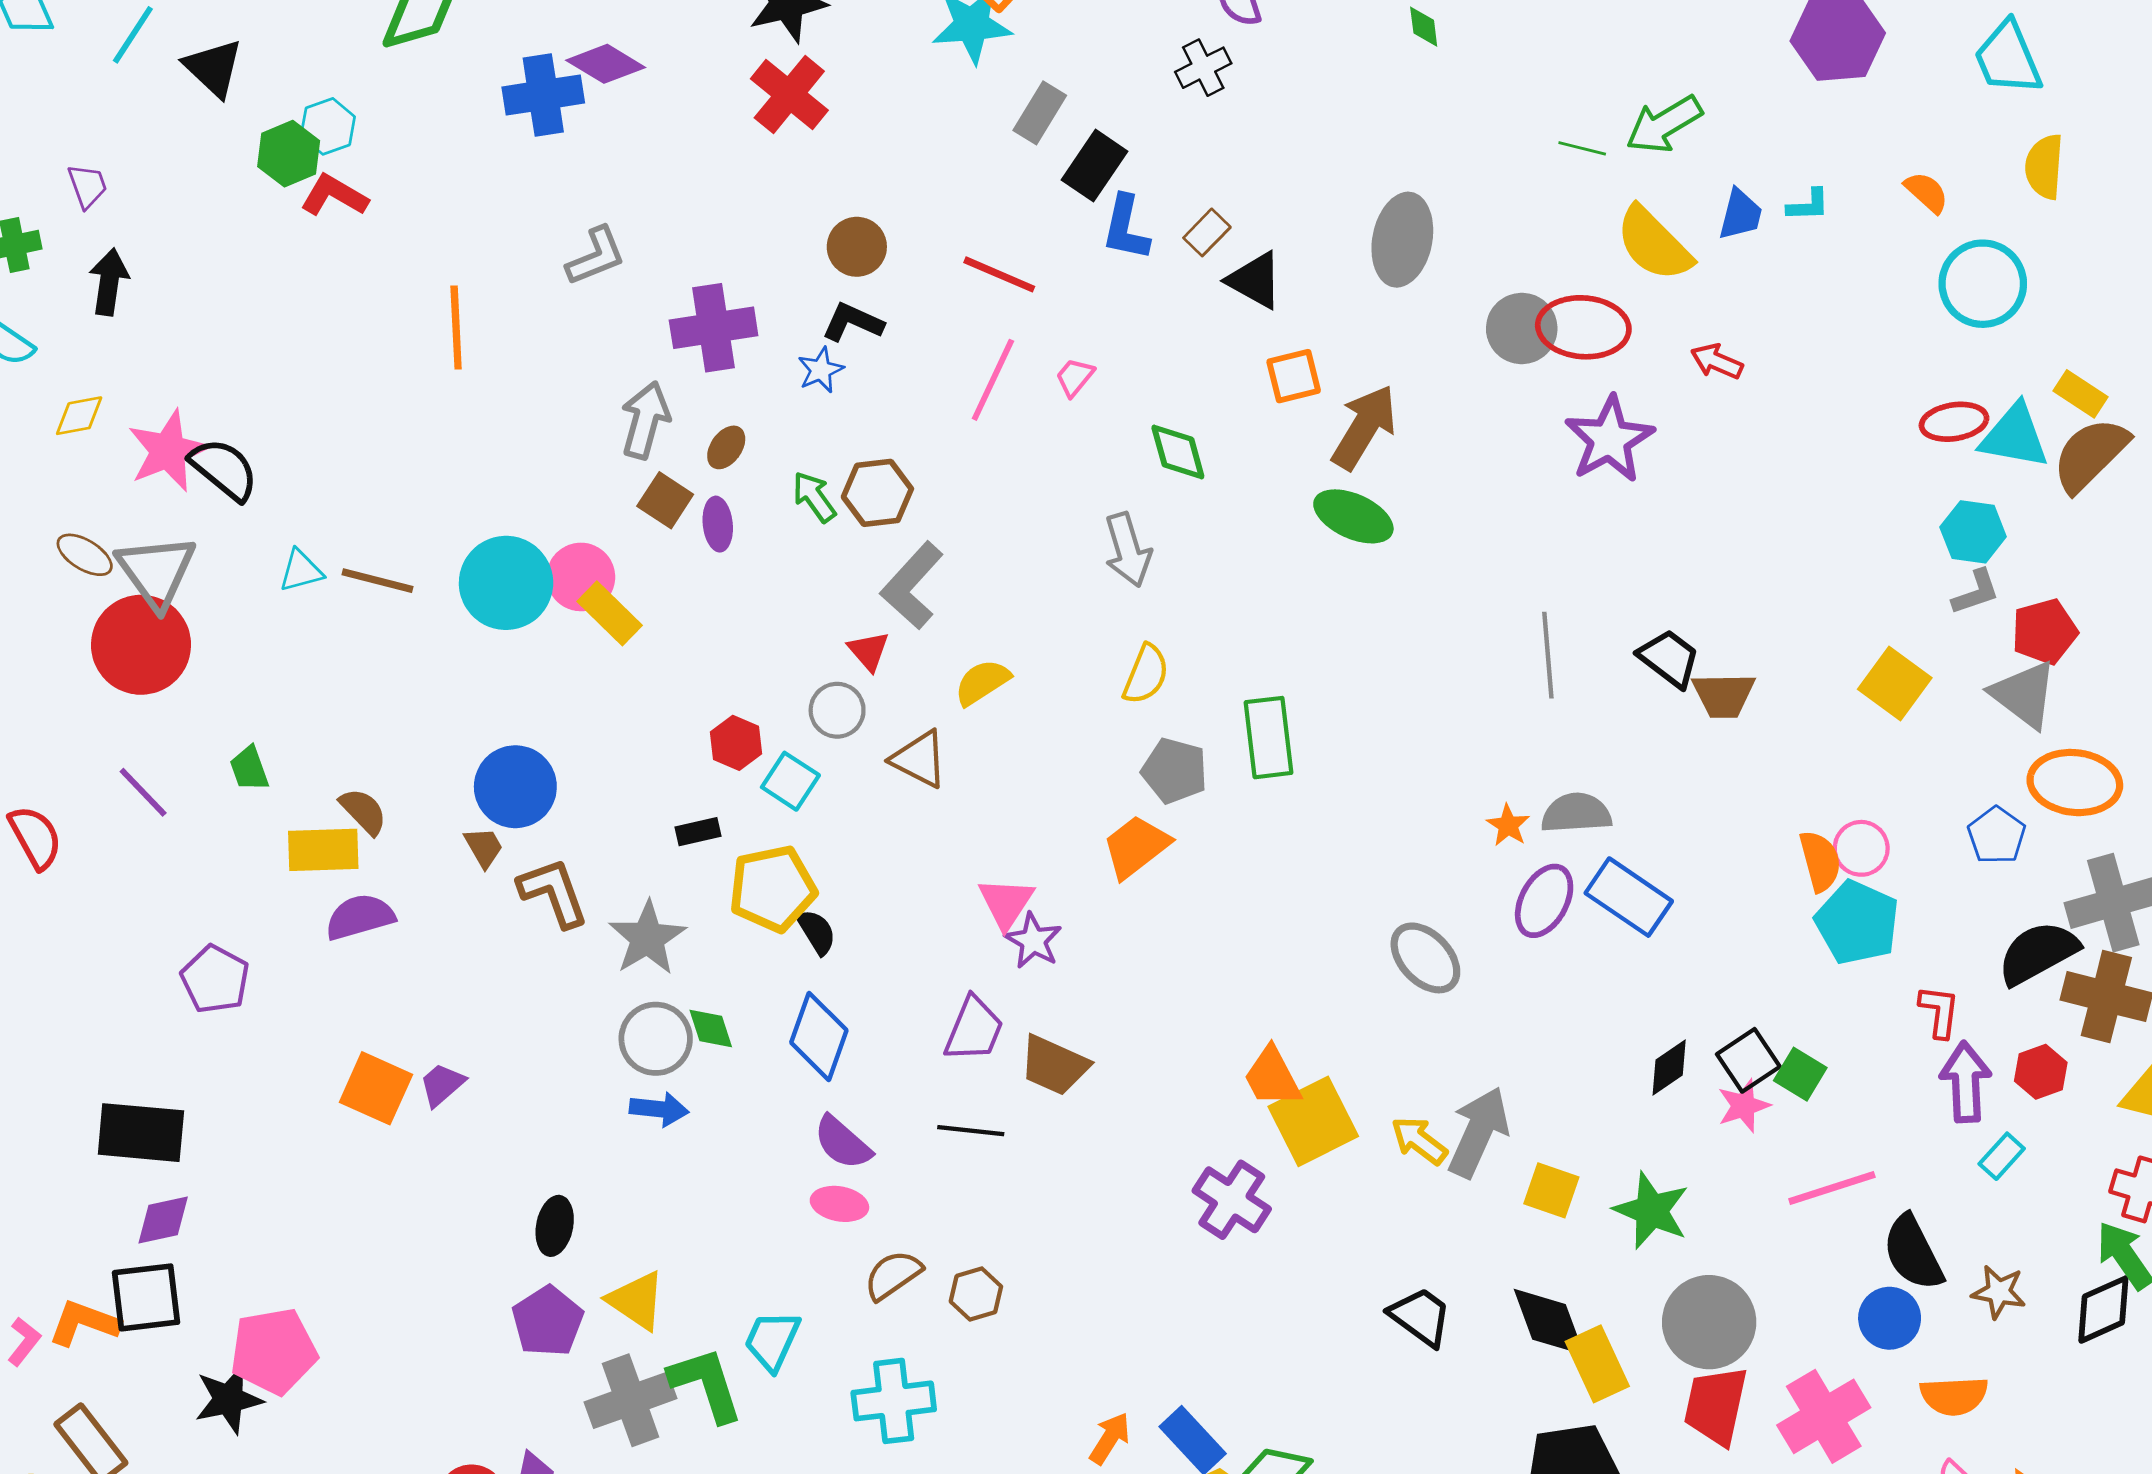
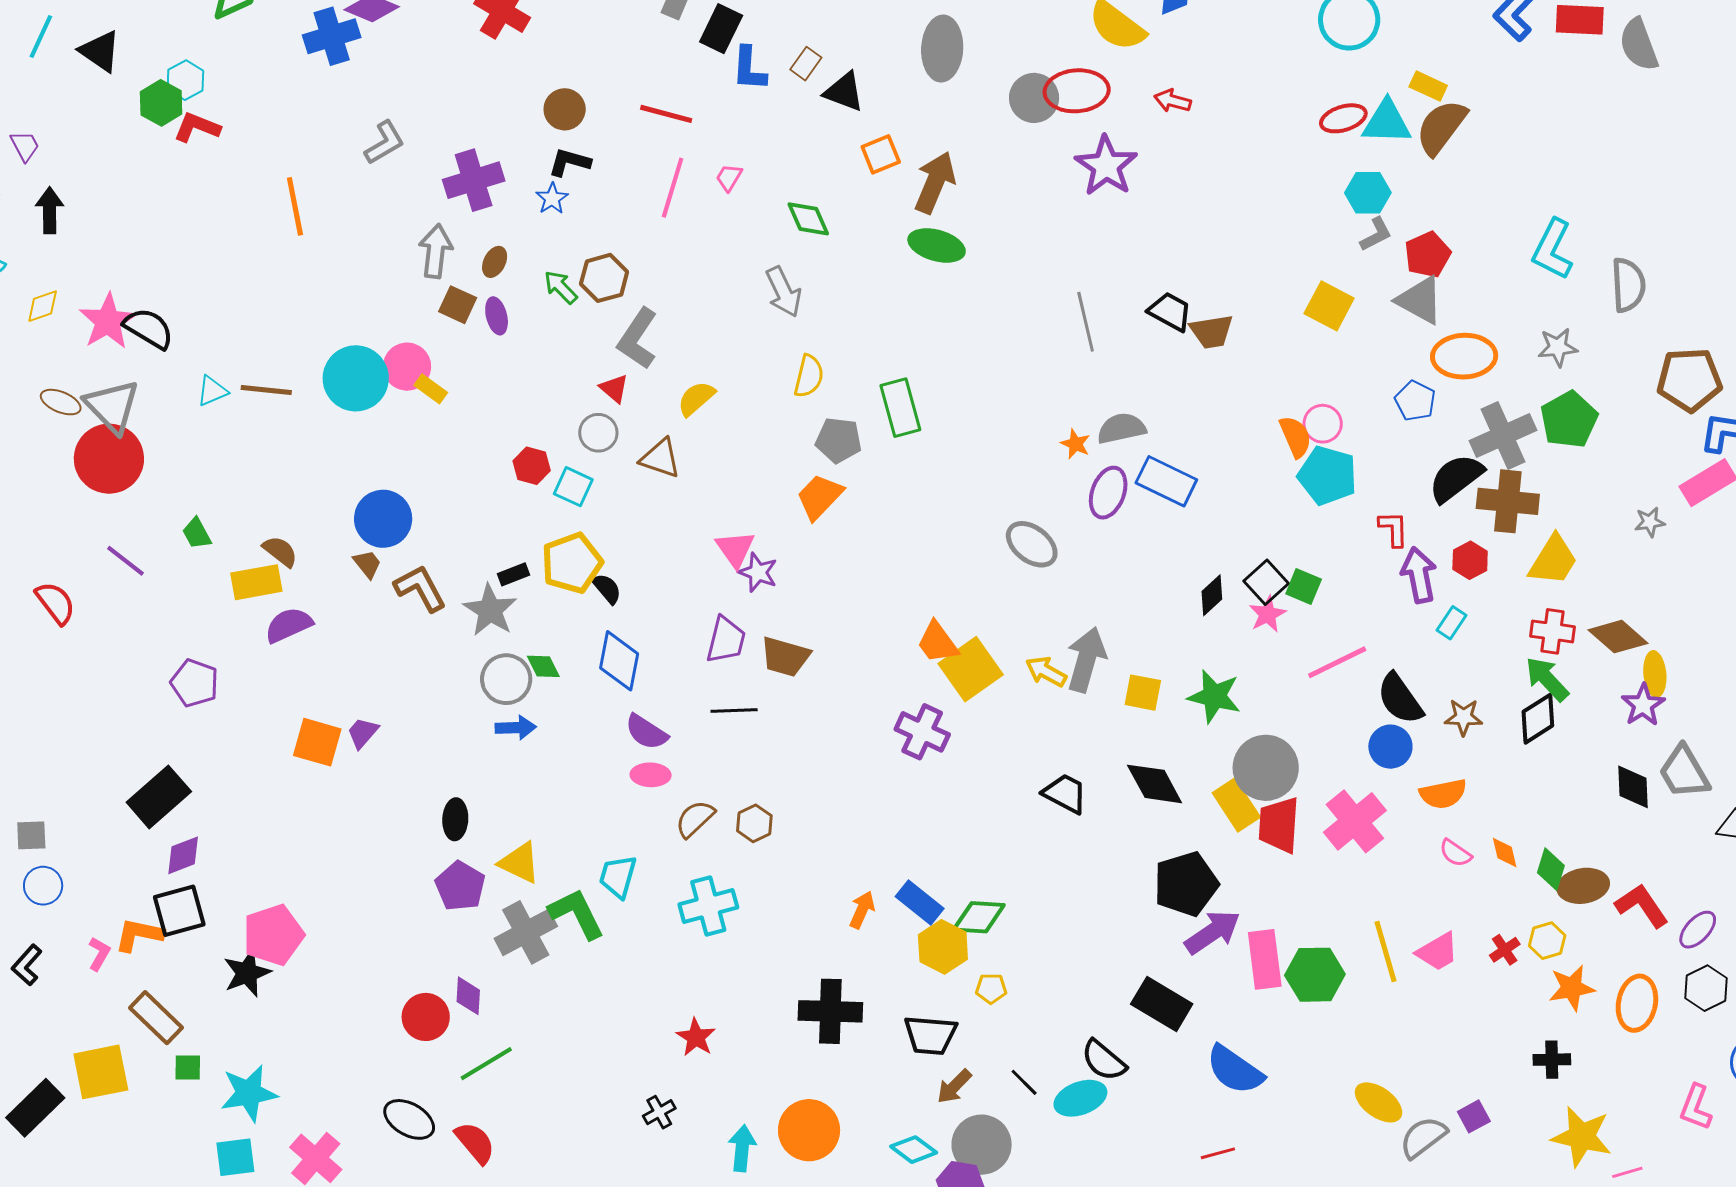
yellow rectangle: (610, 613) -> (431, 389), size x0.7
black rectangle: (698, 832) -> (514, 574), moved
black rectangle: (141, 1133) -> (159, 797), turned -38
yellow rectangle: (1597, 1364) -> (1236, 805), moved

